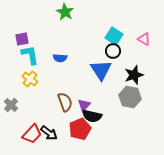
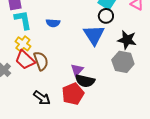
black star: (134, 75) -> (127, 40), turned 30
brown semicircle: (65, 102) -> (41, 61), moved
red trapezoid: (32, 134) -> (25, 60), moved, turned 90

